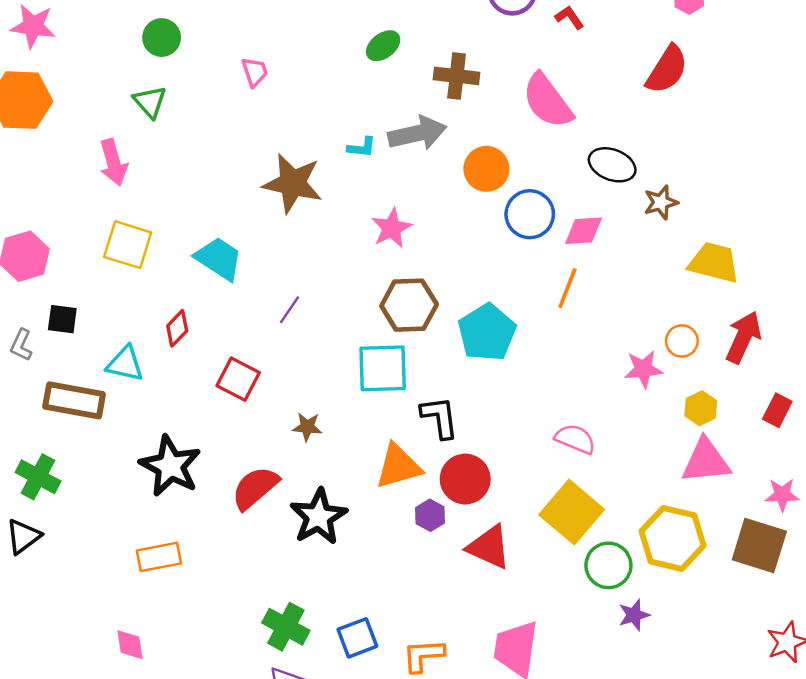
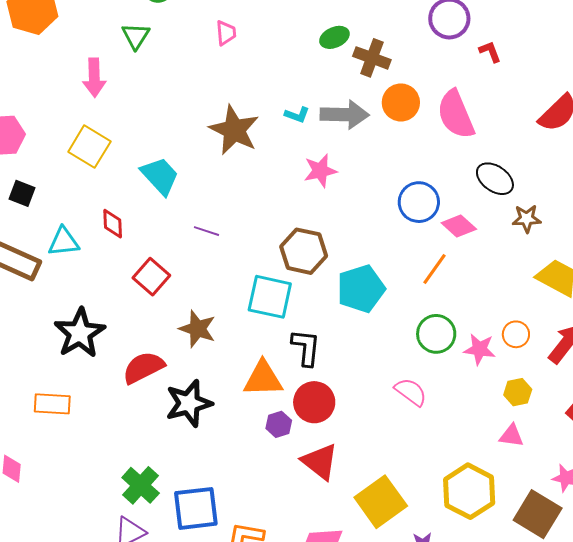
brown cross: (457, 76) -> (372, 58), moved
orange circle: (486, 169) -> (401, 102), moved
pink star: (392, 228) -> (320, 171), moved
pink diamond: (584, 231) -> (459, 226), turned 32
purple line: (289, 310) -> (207, 231), turned 60
red diamond: (177, 328) -> (113, 224), turned -60
cyan triangle: (125, 364) -> (64, 242), turned -32
brown star: (307, 427) -> (197, 329), size x1.5
pink triangle: (706, 461) -> (511, 436), size x0.6
yellow square: (572, 512) -> (381, 502), moved
green circle: (608, 565) -> (436, 334), moved
blue square: (357, 638) -> (196, 508), size x1.4

